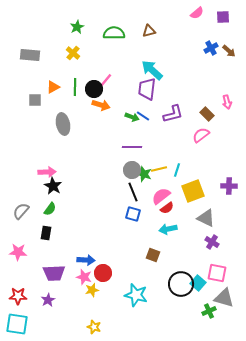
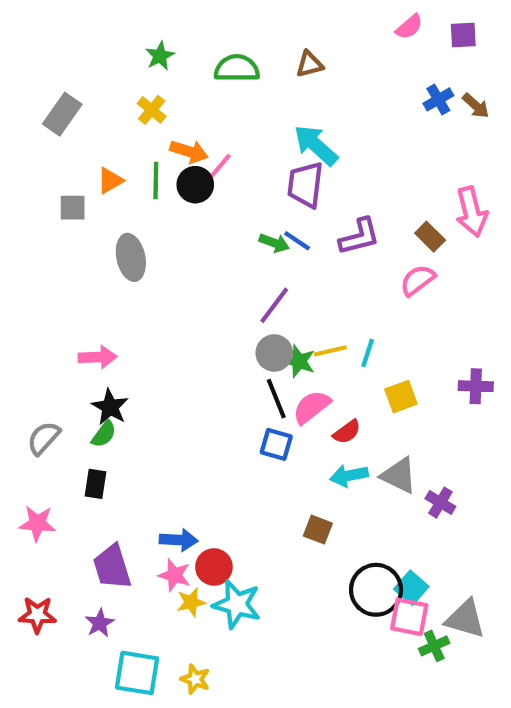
gray rectangle: (30, 55) -> (62, 114), turned -60
pink arrow: (227, 102) -> (472, 212), size x1.6
orange arrow: (101, 105) -> (189, 151), moved
purple line: (132, 147) -> (274, 305), turned -54
black star: (53, 186) -> (110, 407), moved
yellow square: (193, 191) -> (401, 397), size x0.7
pink semicircle: (161, 196) -> (312, 407), moved
gray triangle: (206, 218) -> (399, 476), moved
purple trapezoid: (54, 273) -> (112, 567), turned 75
pink square: (217, 273) -> (409, 617), moved
cyan star: (136, 295) -> (237, 604), moved
cyan square: (17, 324) -> (137, 673), moved

